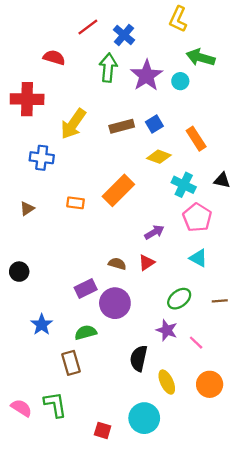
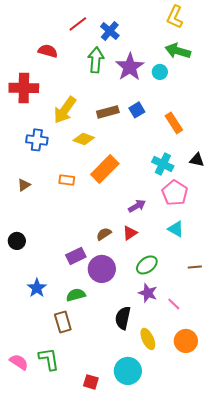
yellow L-shape: (178, 19) -> (175, 17), moved
yellow diamond: (159, 157) -> (84, 139), moved
brown semicircle: (117, 264) -> (104, 234), turned -49
green ellipse: (179, 299) -> (147, 265), moved

